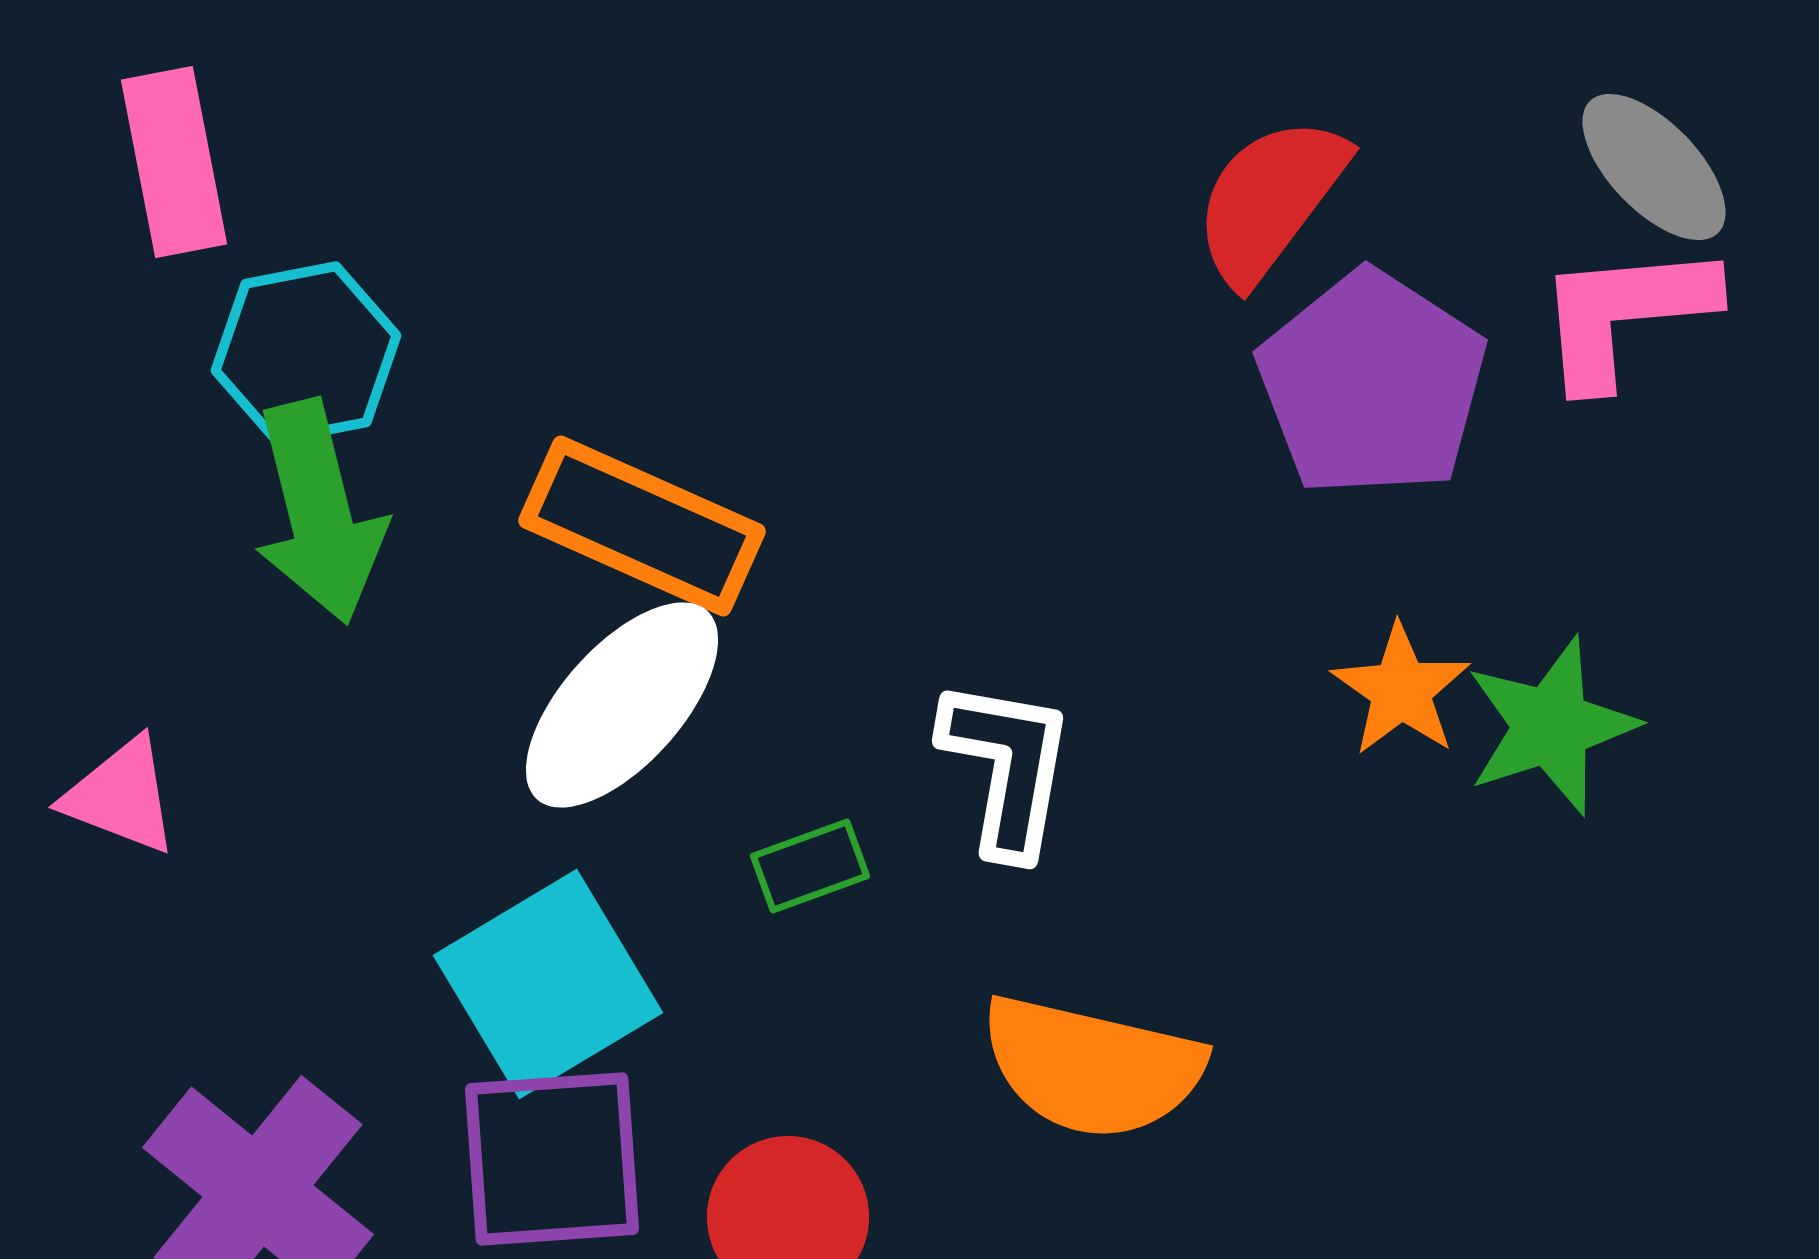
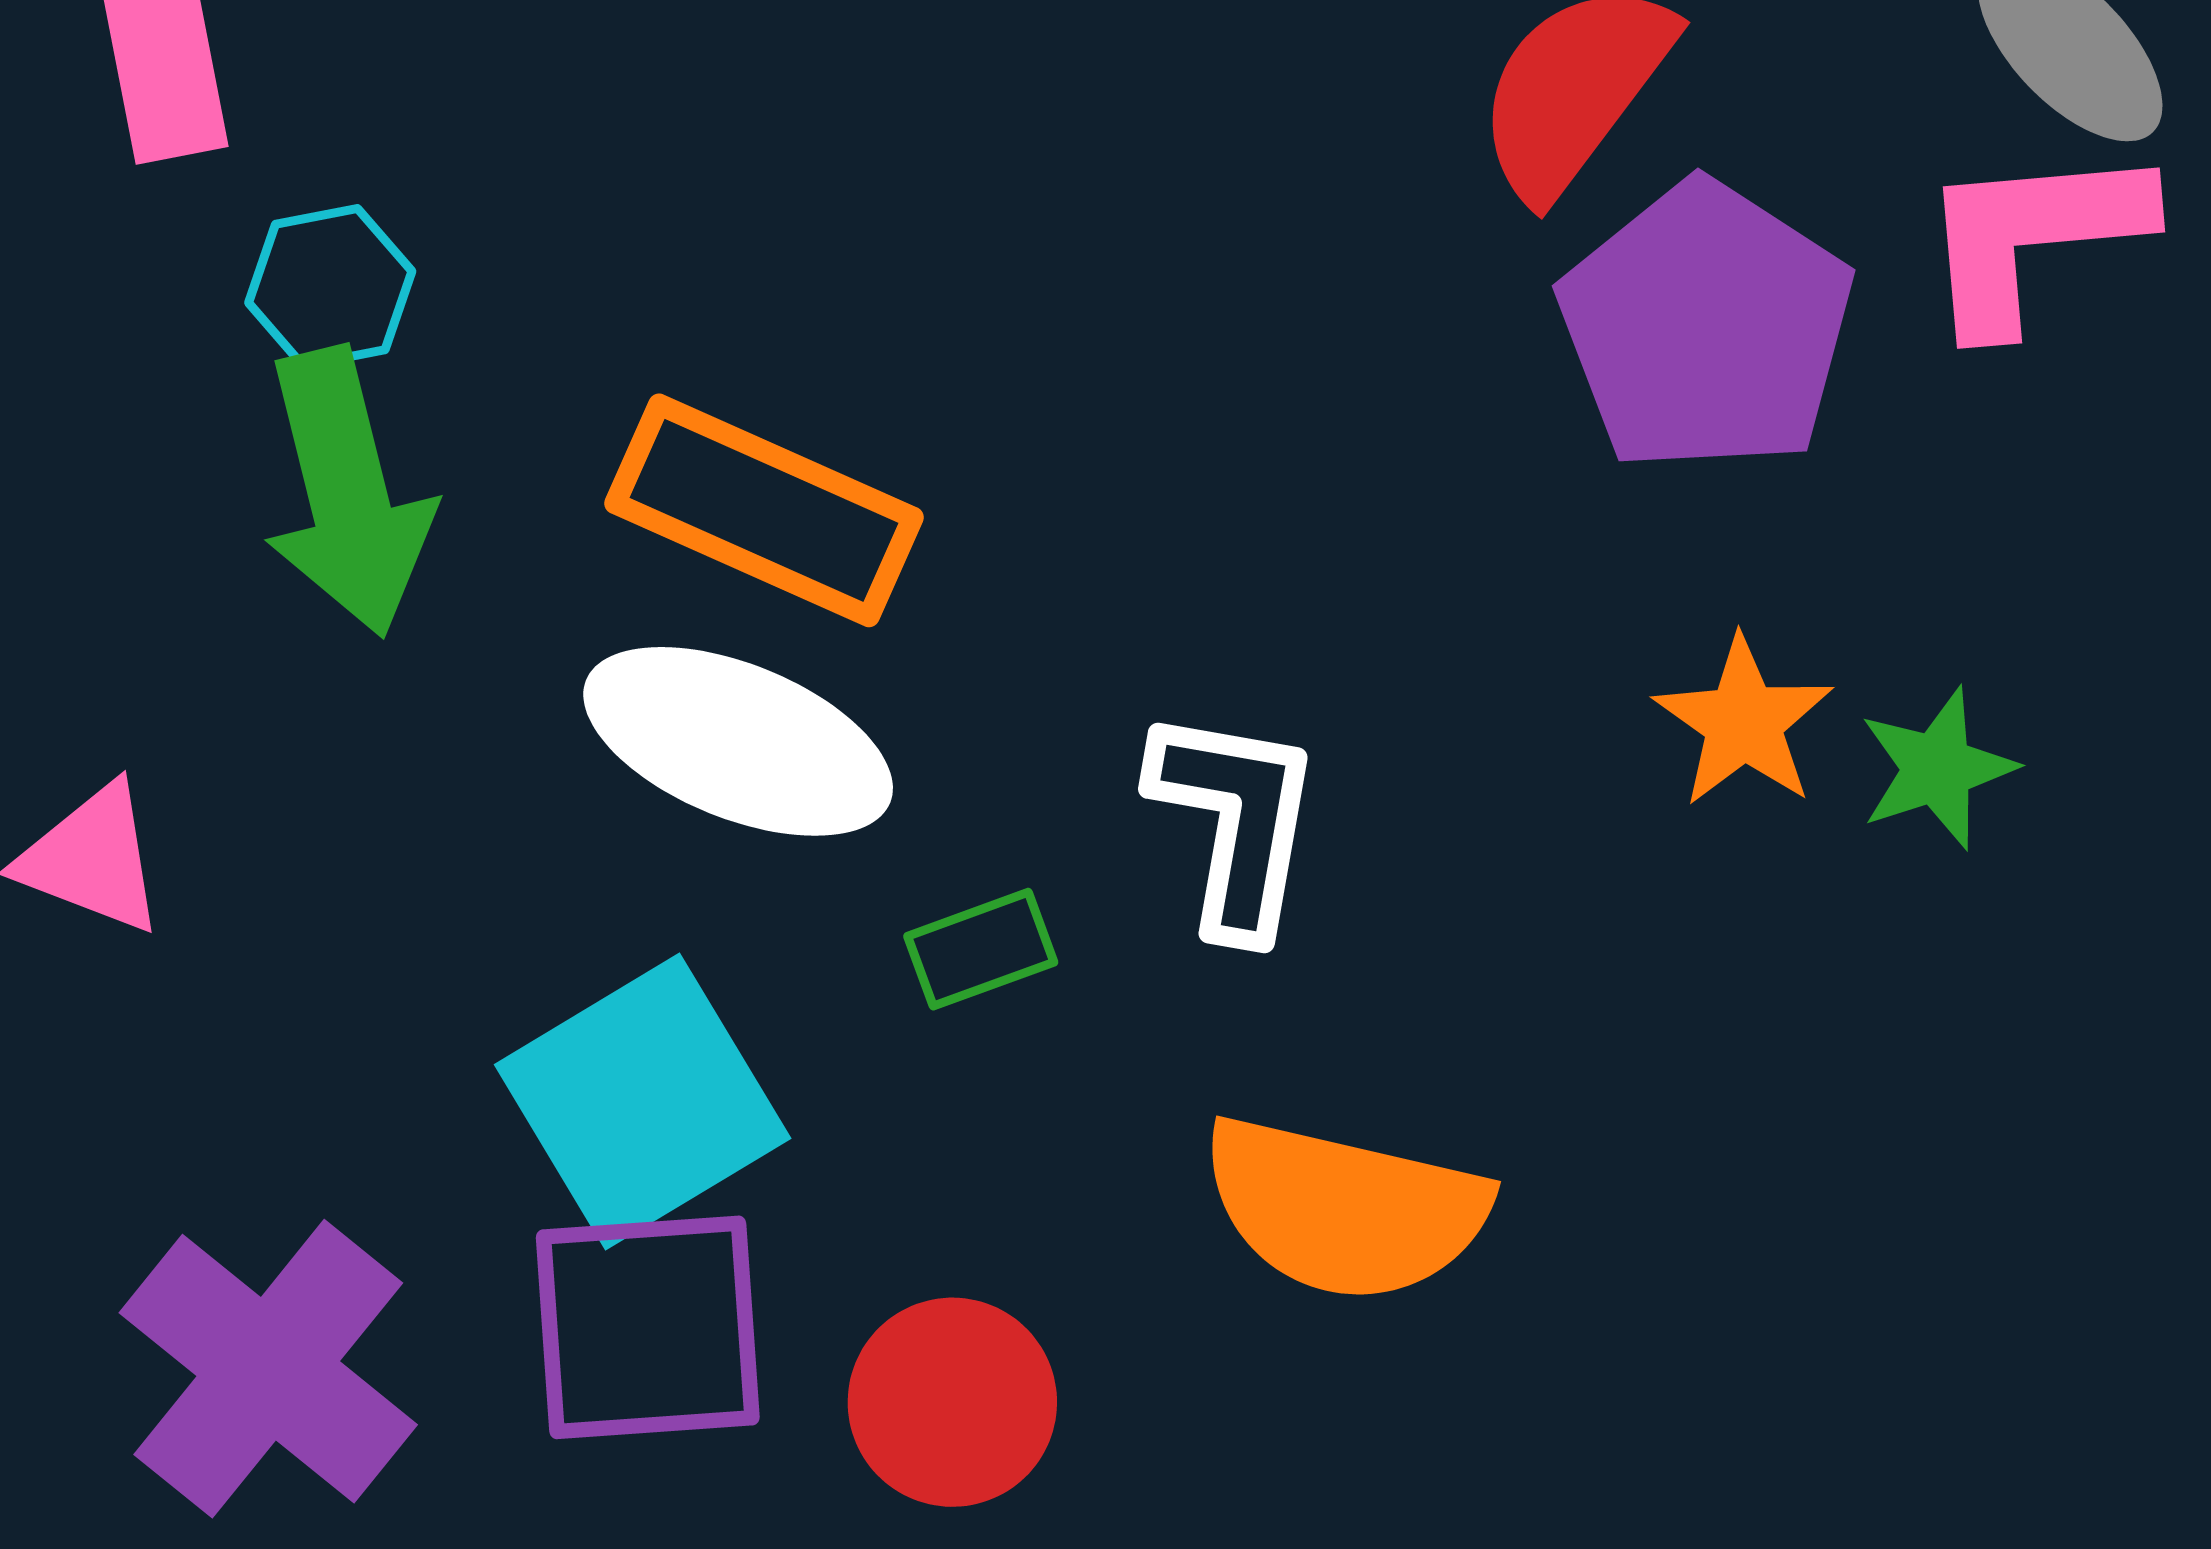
cyan hexagon: (306, 353) -> (330, 287), size x0.7
white ellipse: (622, 705) -> (738, 741), turned 70
green star: (1551, 726) -> (1937, 768), size x0.7

